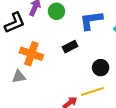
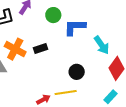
green circle: (56, 11) -> (53, 15), moved
black rectangle: (70, 47) -> (40, 49), moved

